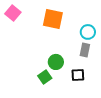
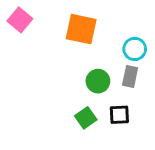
green circle: (56, 62) -> (98, 81), moved
green square: (45, 77) -> (86, 118), moved

